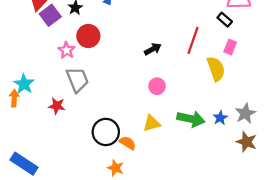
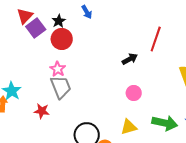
red circle: (88, 36) -> (62, 39), moved
red line: (193, 40) -> (156, 39), moved
pink star: (67, 50) -> (58, 69), moved

